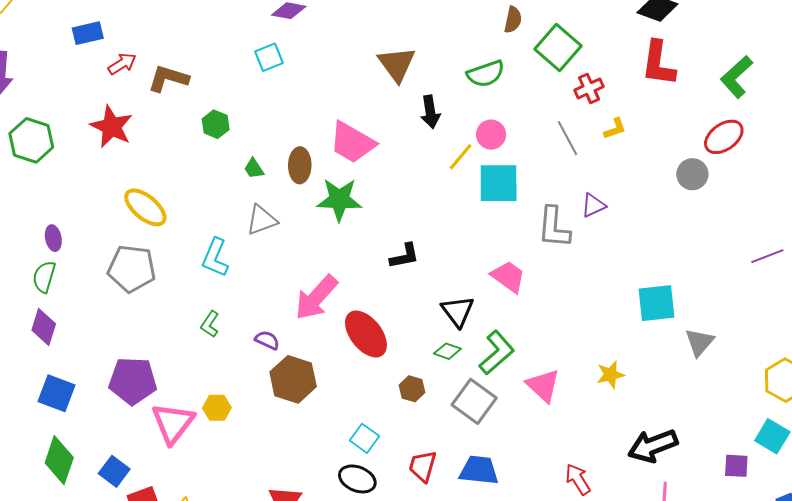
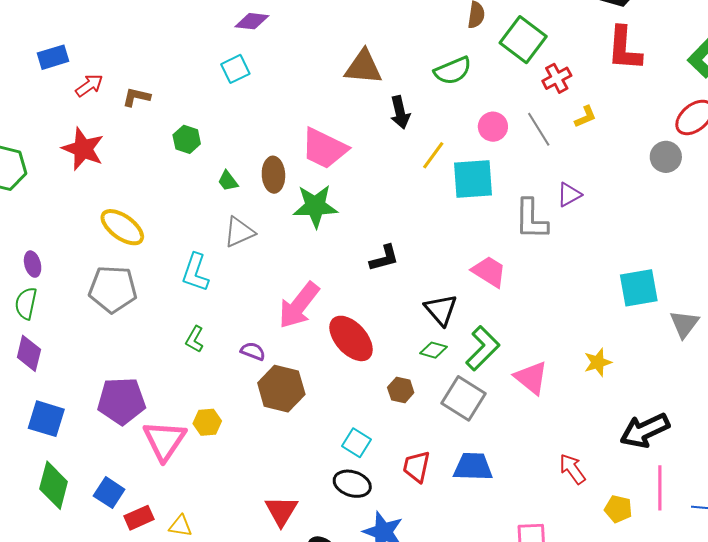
brown triangle: (397, 64) -> (363, 67), turned -45
brown L-shape: (168, 78) -> (136, 97), size x0.7
pink circle: (491, 135) -> (493, 127), moved

